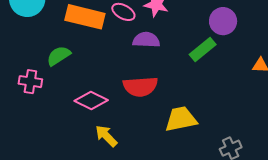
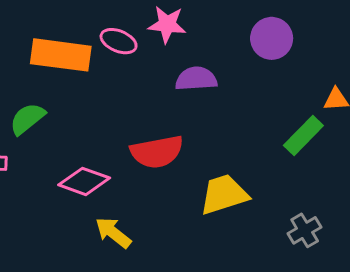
purple semicircle: (146, 40) -> (196, 79), moved
green rectangle: (203, 50) -> (303, 135), moved

